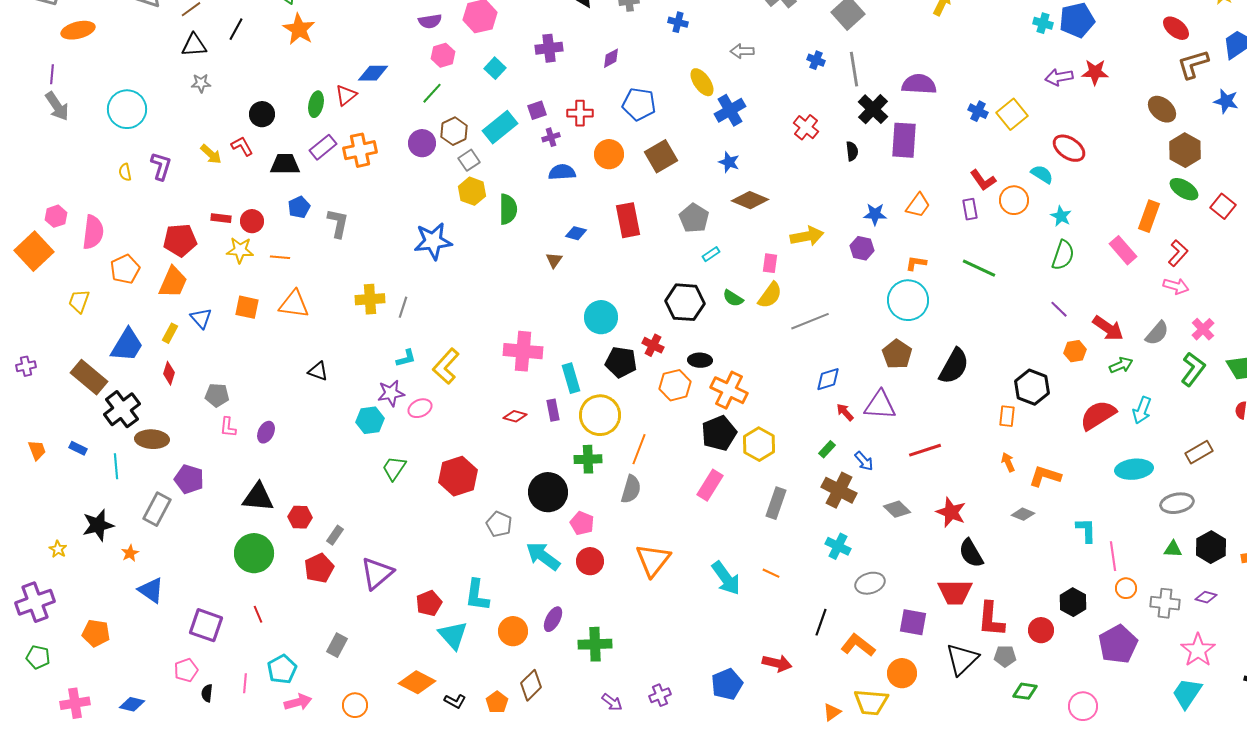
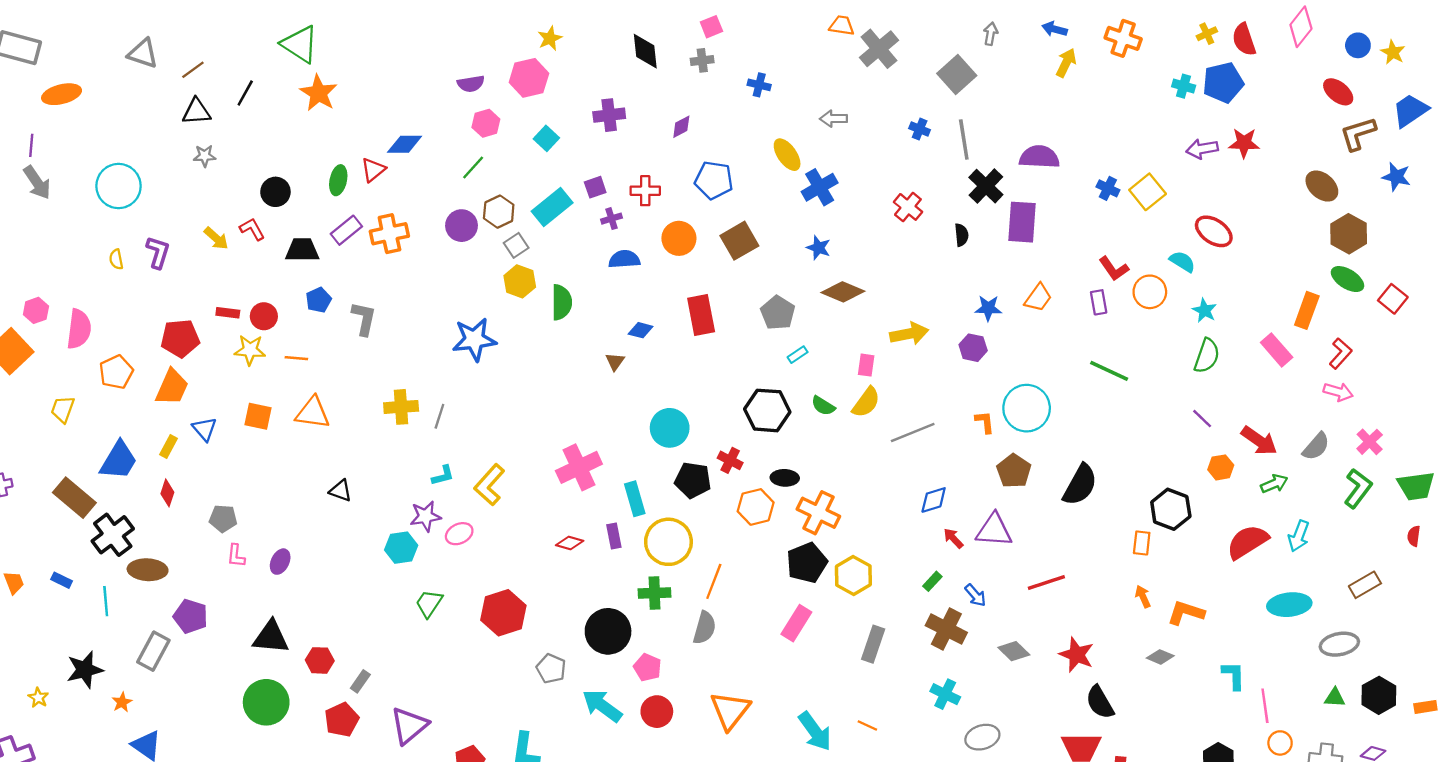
orange L-shape: (916, 263) -> (985, 422), moved, turned 75
pink cross: (523, 351) -> (579, 467), turned -30

